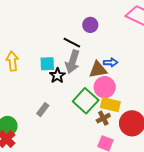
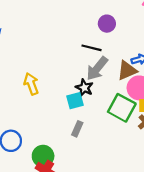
gray arrow: (72, 62) -> (97, 69), turned 35
cyan square: (47, 64) -> (75, 101), moved

